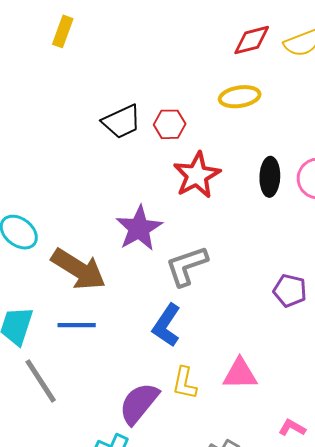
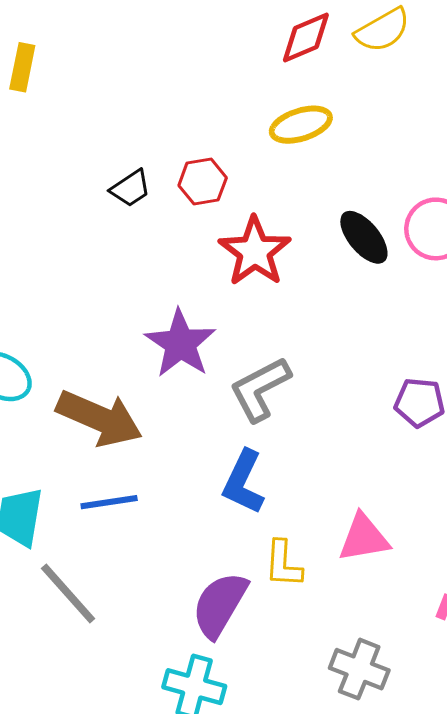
black trapezoid: (122, 122) -> (131, 188), size x0.7
black ellipse: (270, 177) -> (364, 237), turned -33

